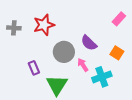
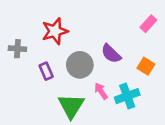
gray cross: (14, 28) -> (17, 49), moved
pink arrow: (83, 65) -> (101, 91), moved
purple rectangle: (34, 68) -> (46, 71), moved

